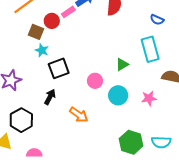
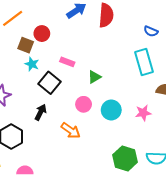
pink rectangle: (68, 12) -> (67, 62), moved, turned 56
green triangle: (122, 65) -> (94, 77), moved
black square: (59, 68) -> (49, 83), turned -30
pink circle: (95, 81) -> (84, 104), moved

